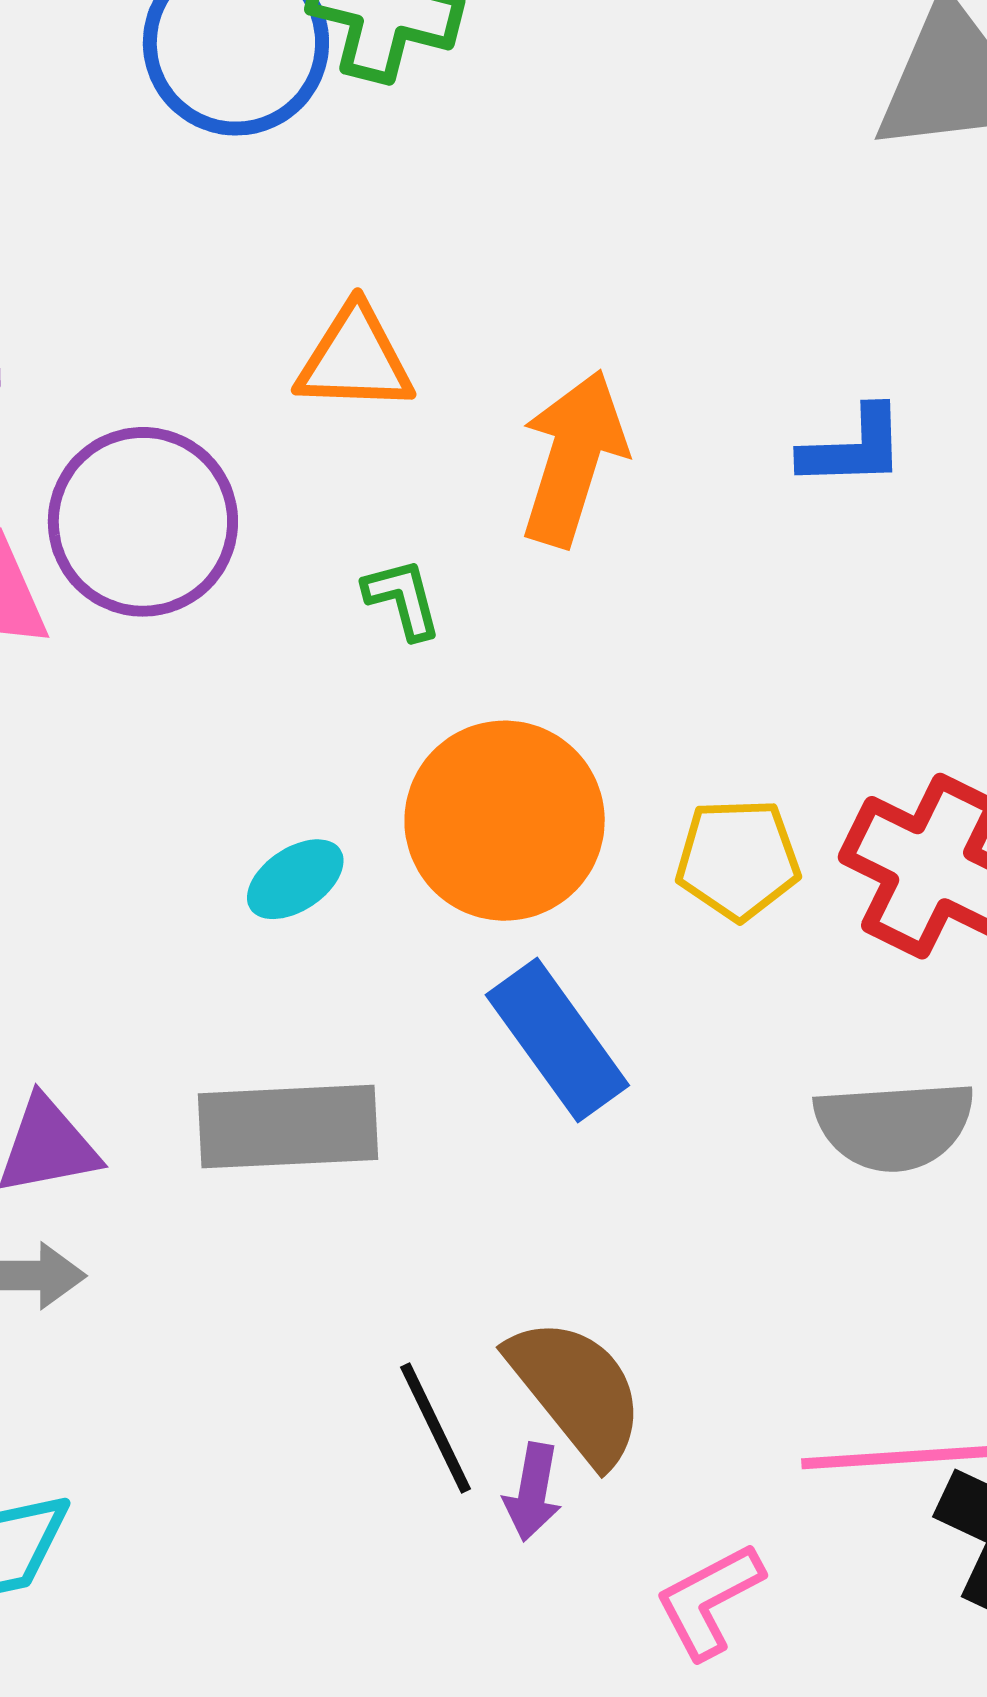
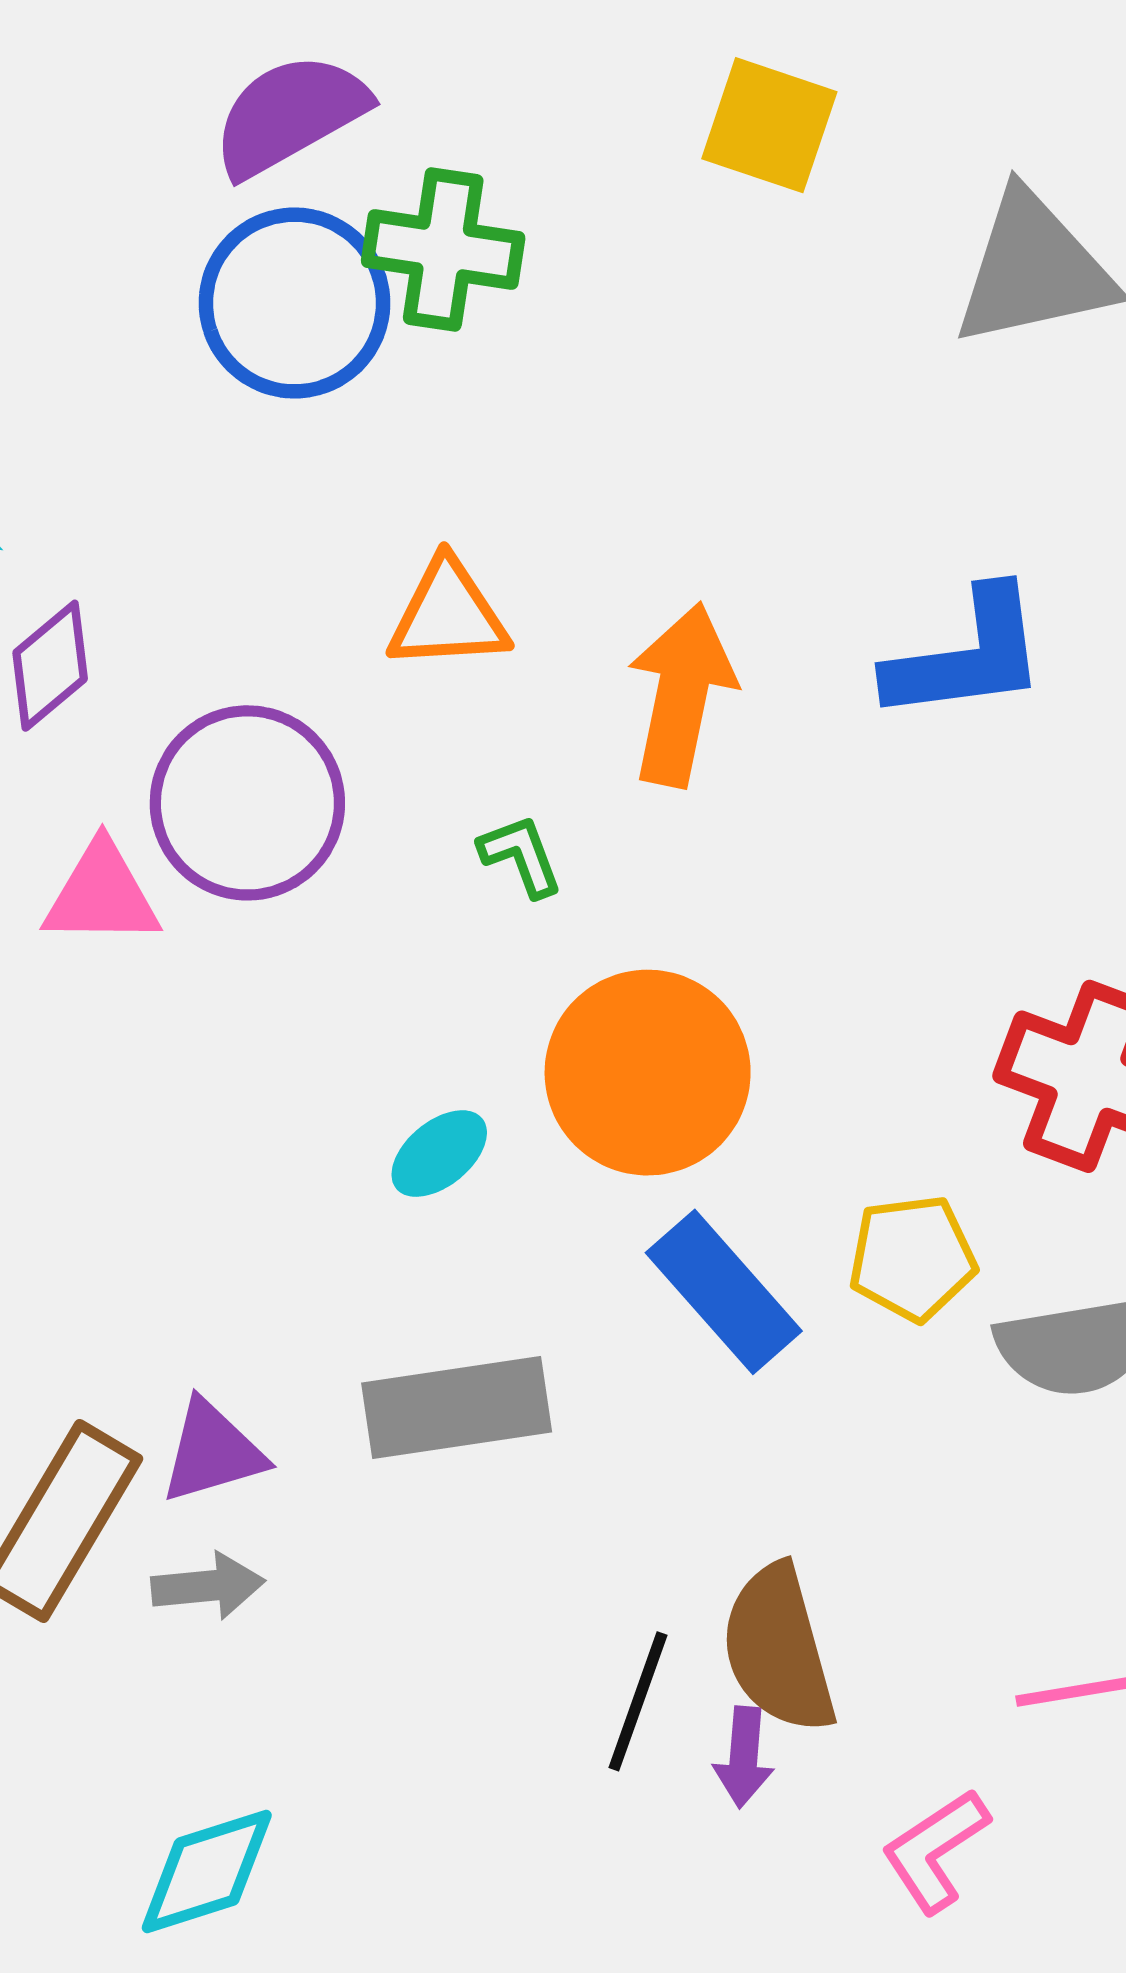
blue L-shape: (853, 447) -> (967, 656), size x1.5
yellow pentagon: (738, 859) -> (912, 1258), moved
brown semicircle: (576, 1391) -> (778, 1649), turned -151
black line: (436, 1428) -> (638, 1701), turned 51

